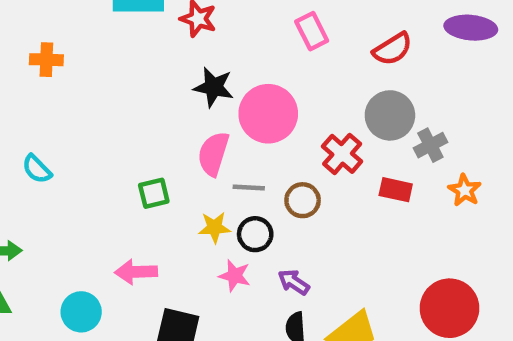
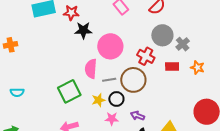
black star: (214, 87) -> (83, 30), moved
cyan semicircle: (37, 169) -> (17, 92), turned -32
orange star: (465, 190) -> (197, 67), moved
green square: (154, 193) -> (69, 91), size x1.6
brown circle: (303, 200) -> (133, 80), size x1.6

